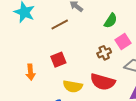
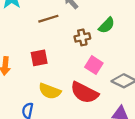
pink square: (123, 41) -> (94, 65), moved, turned -35
brown cross: (104, 53) -> (82, 37), moved

